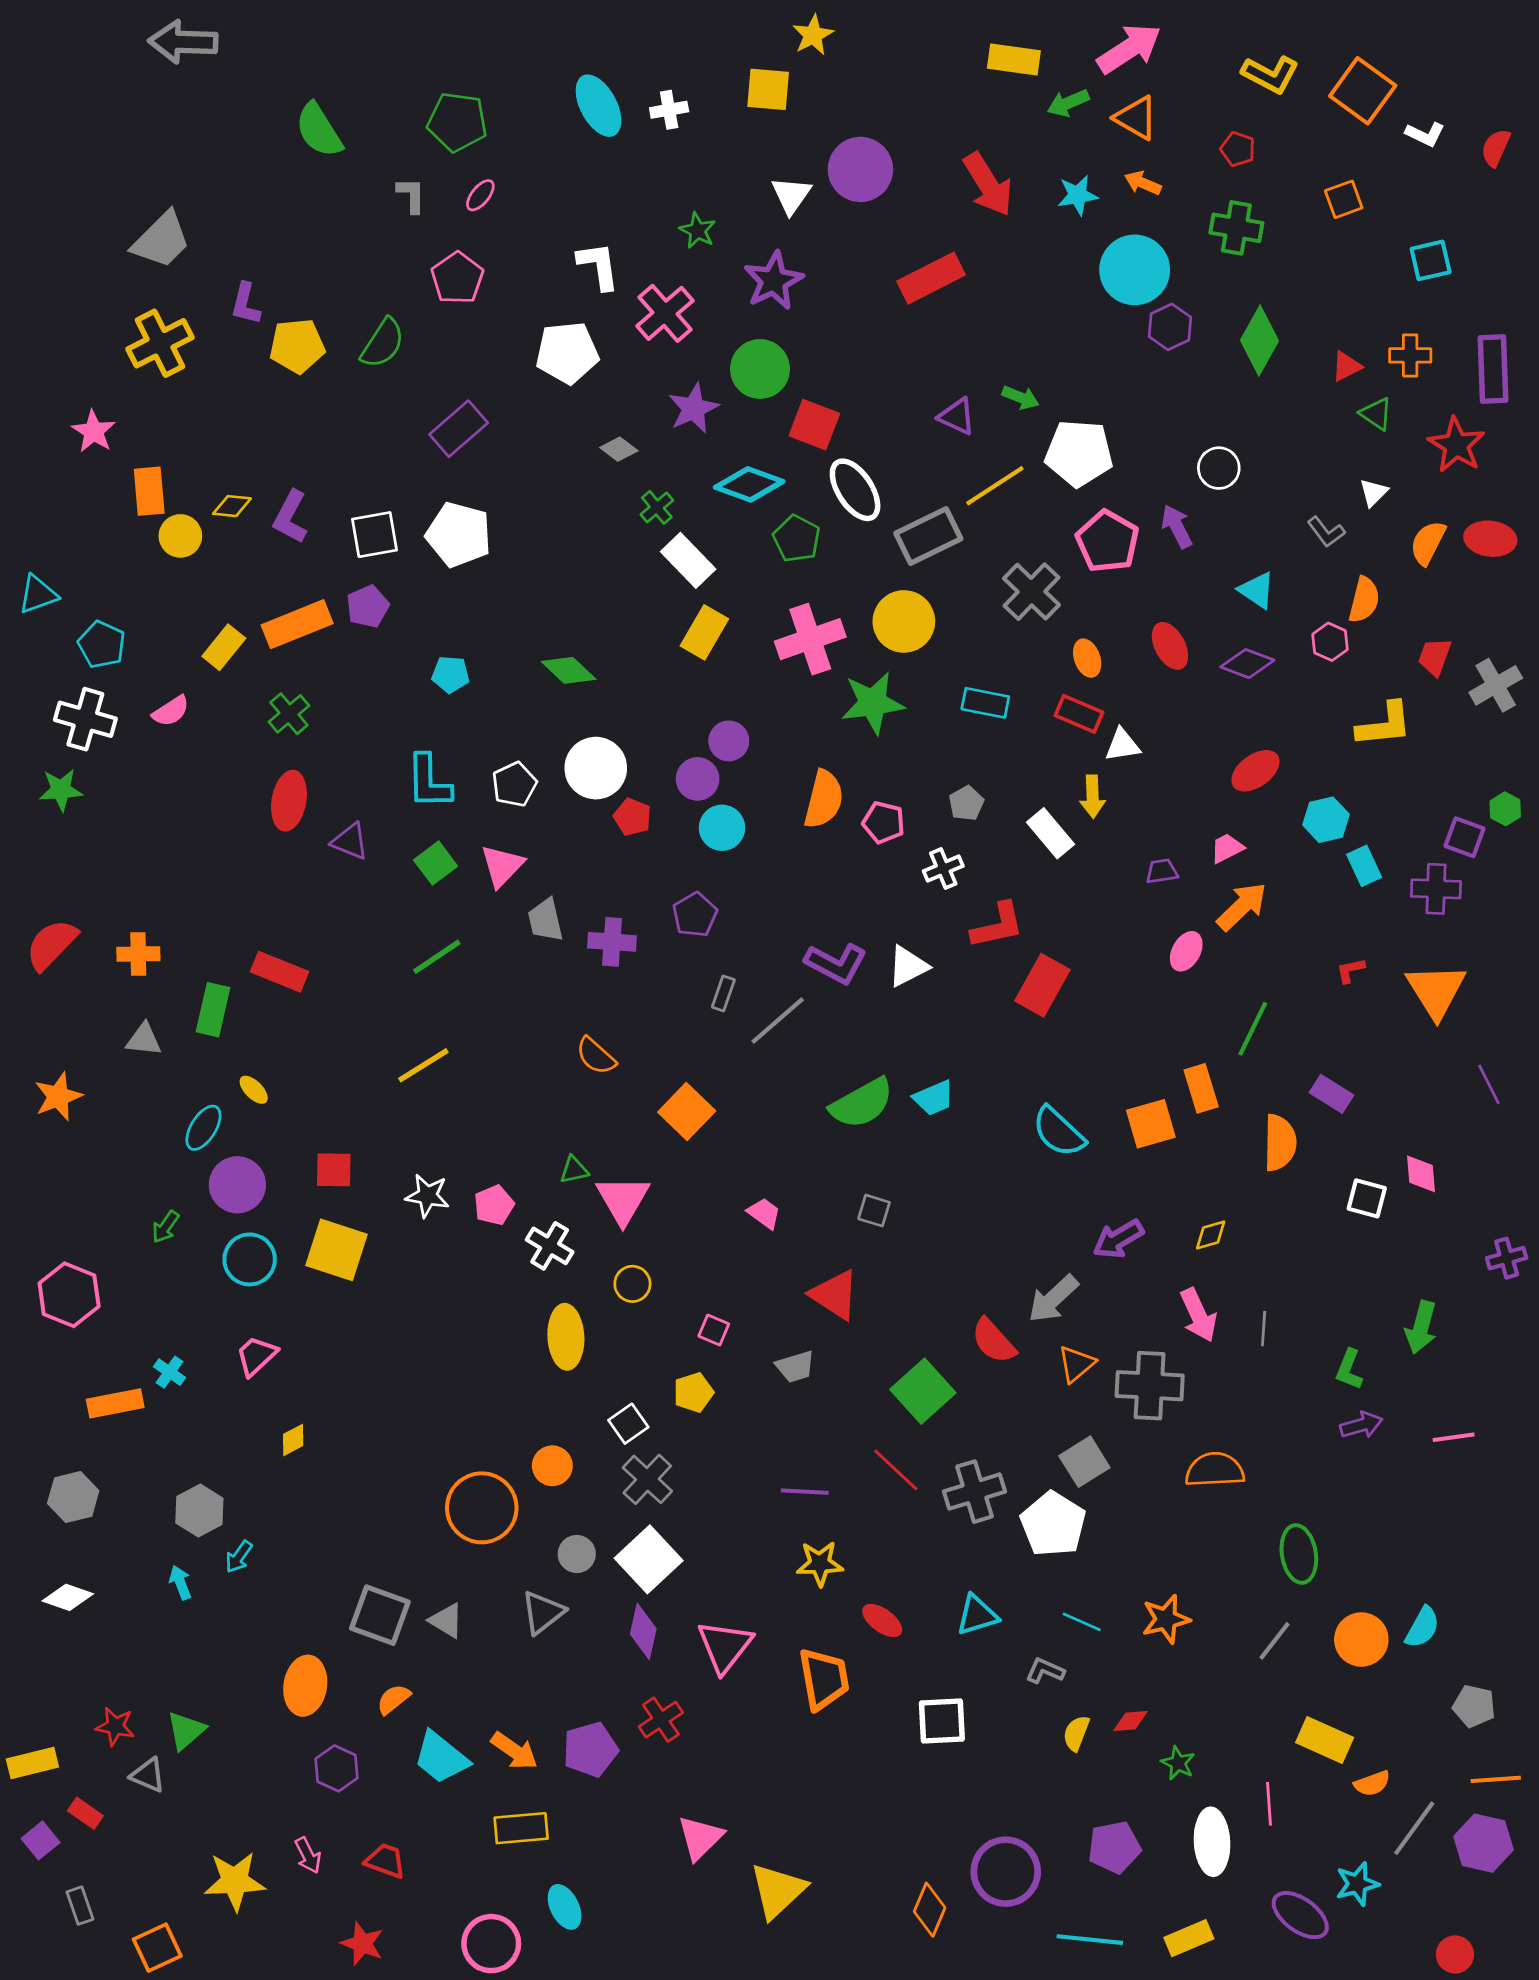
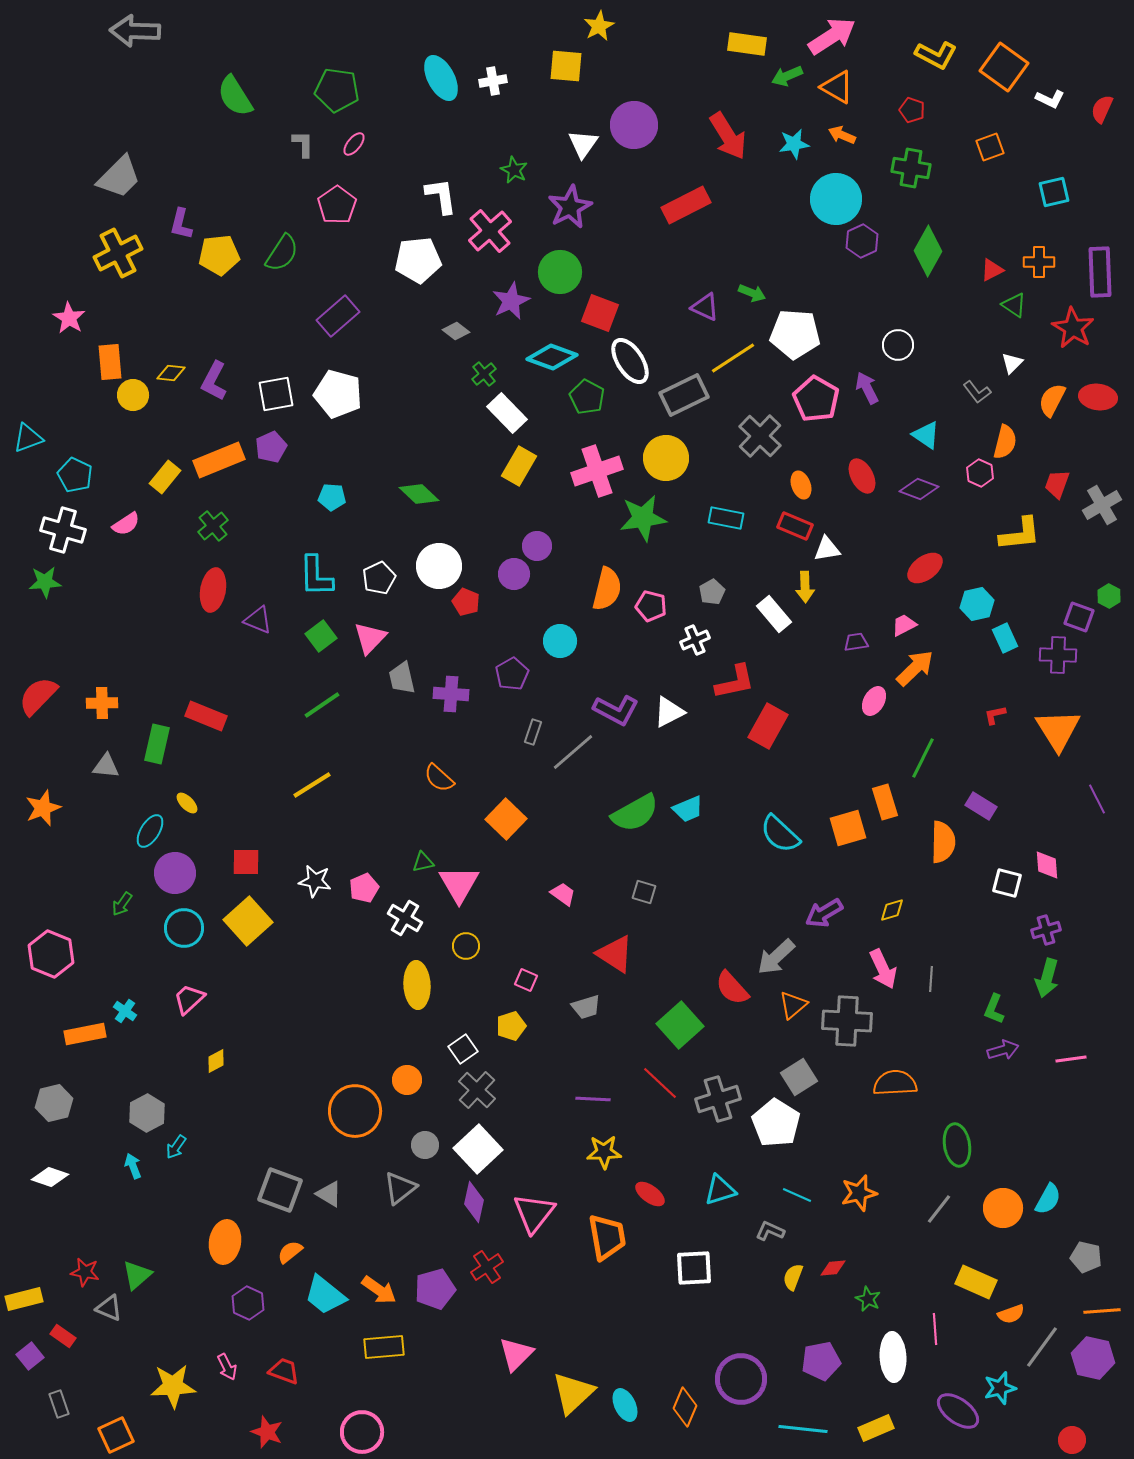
cyan circle: (722, 828) -> (560, 641), moved
yellow square: (336, 1250) -> (248, 921), turned 30
purple cross: (1507, 1258) -> (1046, 930), moved
cyan ellipse: (565, 1907) -> (625, 1405), moved

